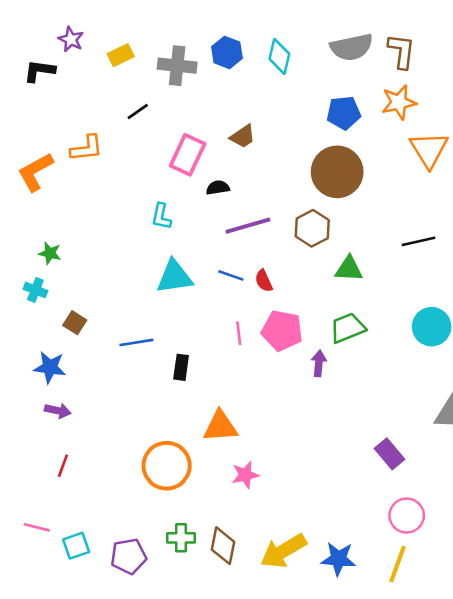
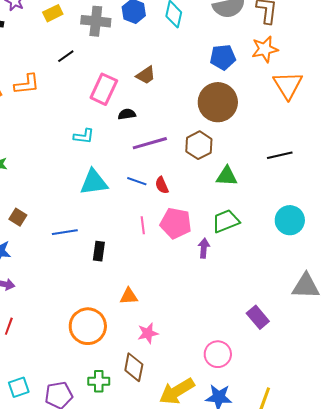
cyan L-shape: (161, 216) -> (84, 136), turned -95
orange triangle: (220, 426) -> (129, 296), size x0.7
pink circle: (407, 516) -> (218, 354), moved
brown diamond: (223, 546) -> (134, 367), moved

